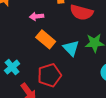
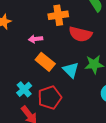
cyan cross: (12, 67) -> (24, 89), moved

